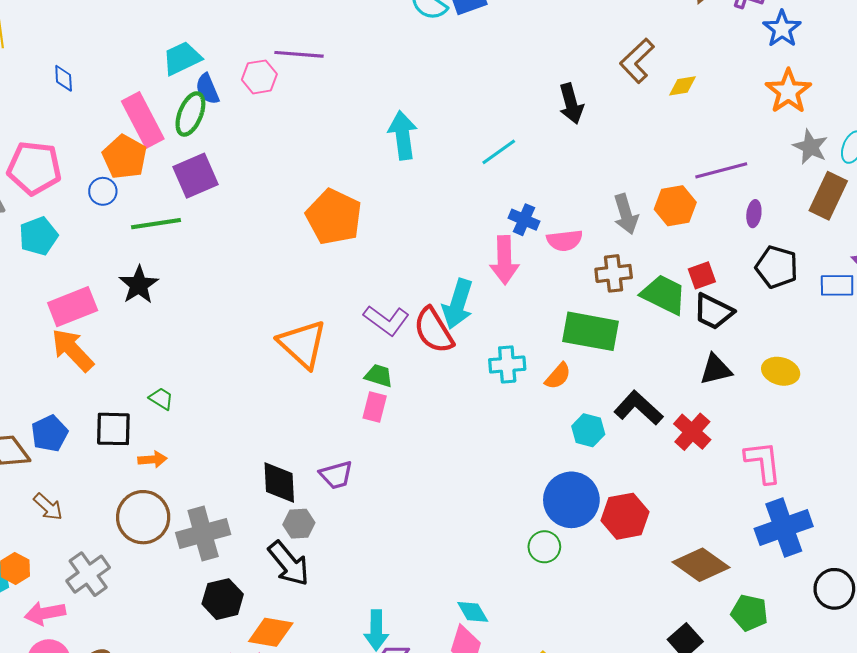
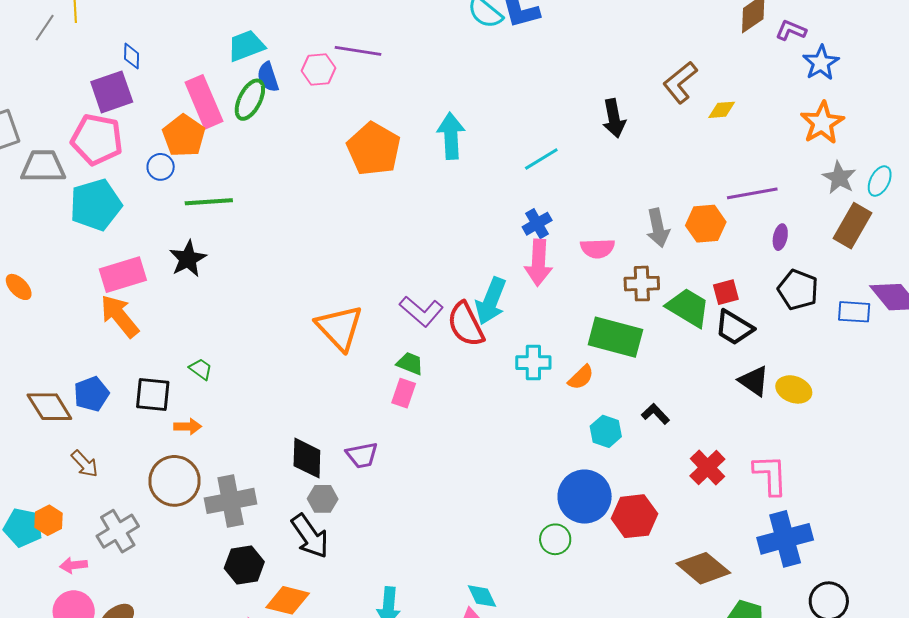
purple square: (196, 176) -> (112, 92), moved
orange pentagon: (334, 217) -> (374, 149), moved
blue cross: (524, 220) -> (537, 224), moved, turned 32
cyan pentagon: (38, 236) -> (96, 205), size x1.4
black triangle: (716, 369) -> (754, 381), moved, turned 44
black L-shape: (638, 408) -> (655, 414), size x0.6
red cross: (692, 432) -> (707, 467), moved
pink arrow: (45, 613) -> (74, 565), size x0.7

